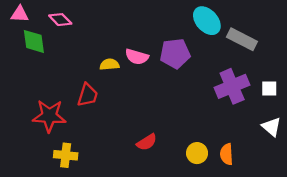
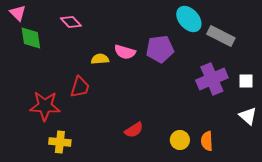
pink triangle: (20, 14) -> (18, 13), turned 42
pink diamond: (60, 20) -> (71, 22), moved

